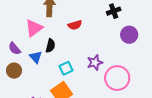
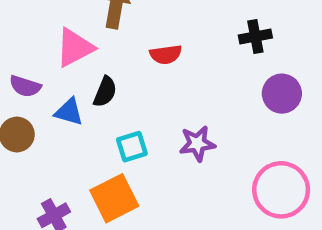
purple semicircle: (14, 49) -> (25, 86), turned -40
blue triangle: (36, 57) -> (69, 112), turned -40
pink circle: (117, 78) -> (281, 190), moved

